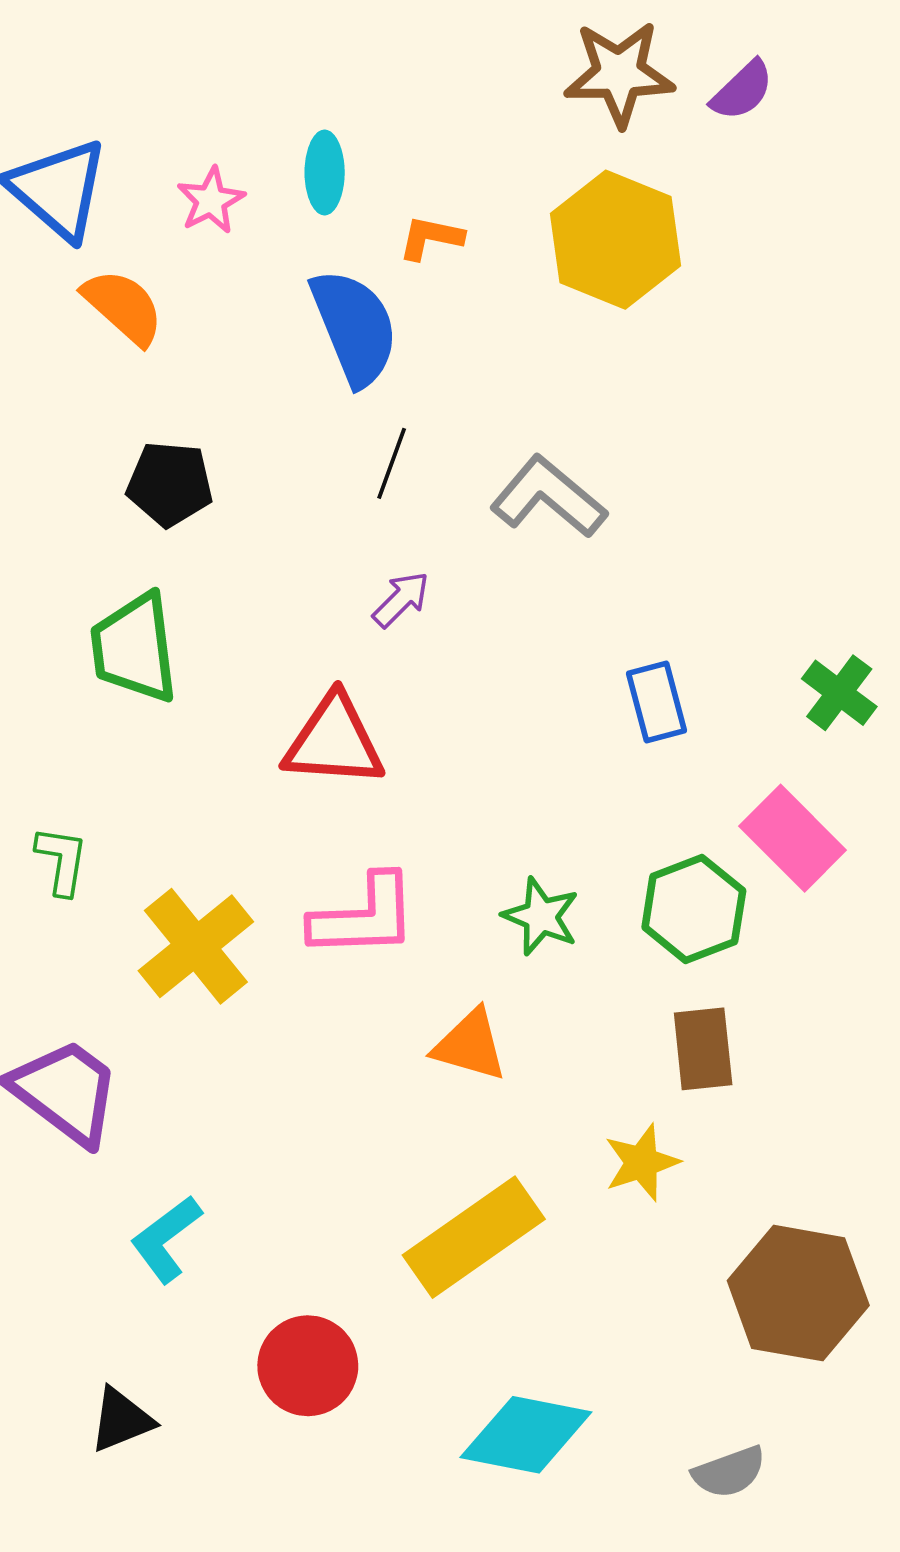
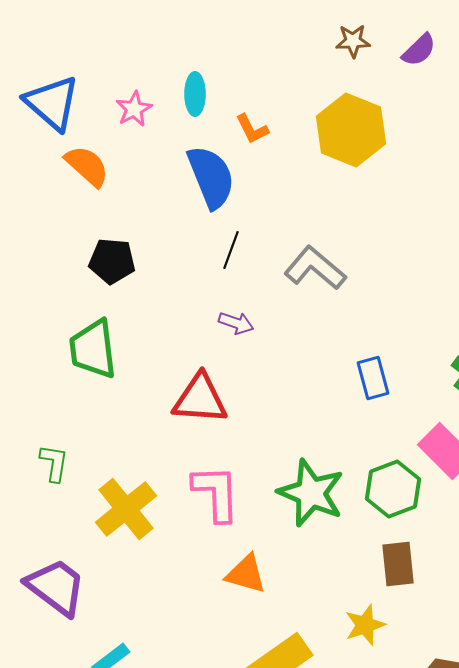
brown star: (619, 74) -> (353, 41), size x0.6
orange L-shape: (431, 238) -> (252, 129), turned -129
purple arrow: (401, 599) -> (236, 323), turned 64
pink L-shape: (364, 916) -> (216, 493), turned -90
green star: (541, 916) -> (311, 493), size x1.6
orange triangle: (470, 1045) -> (246, 574), moved

